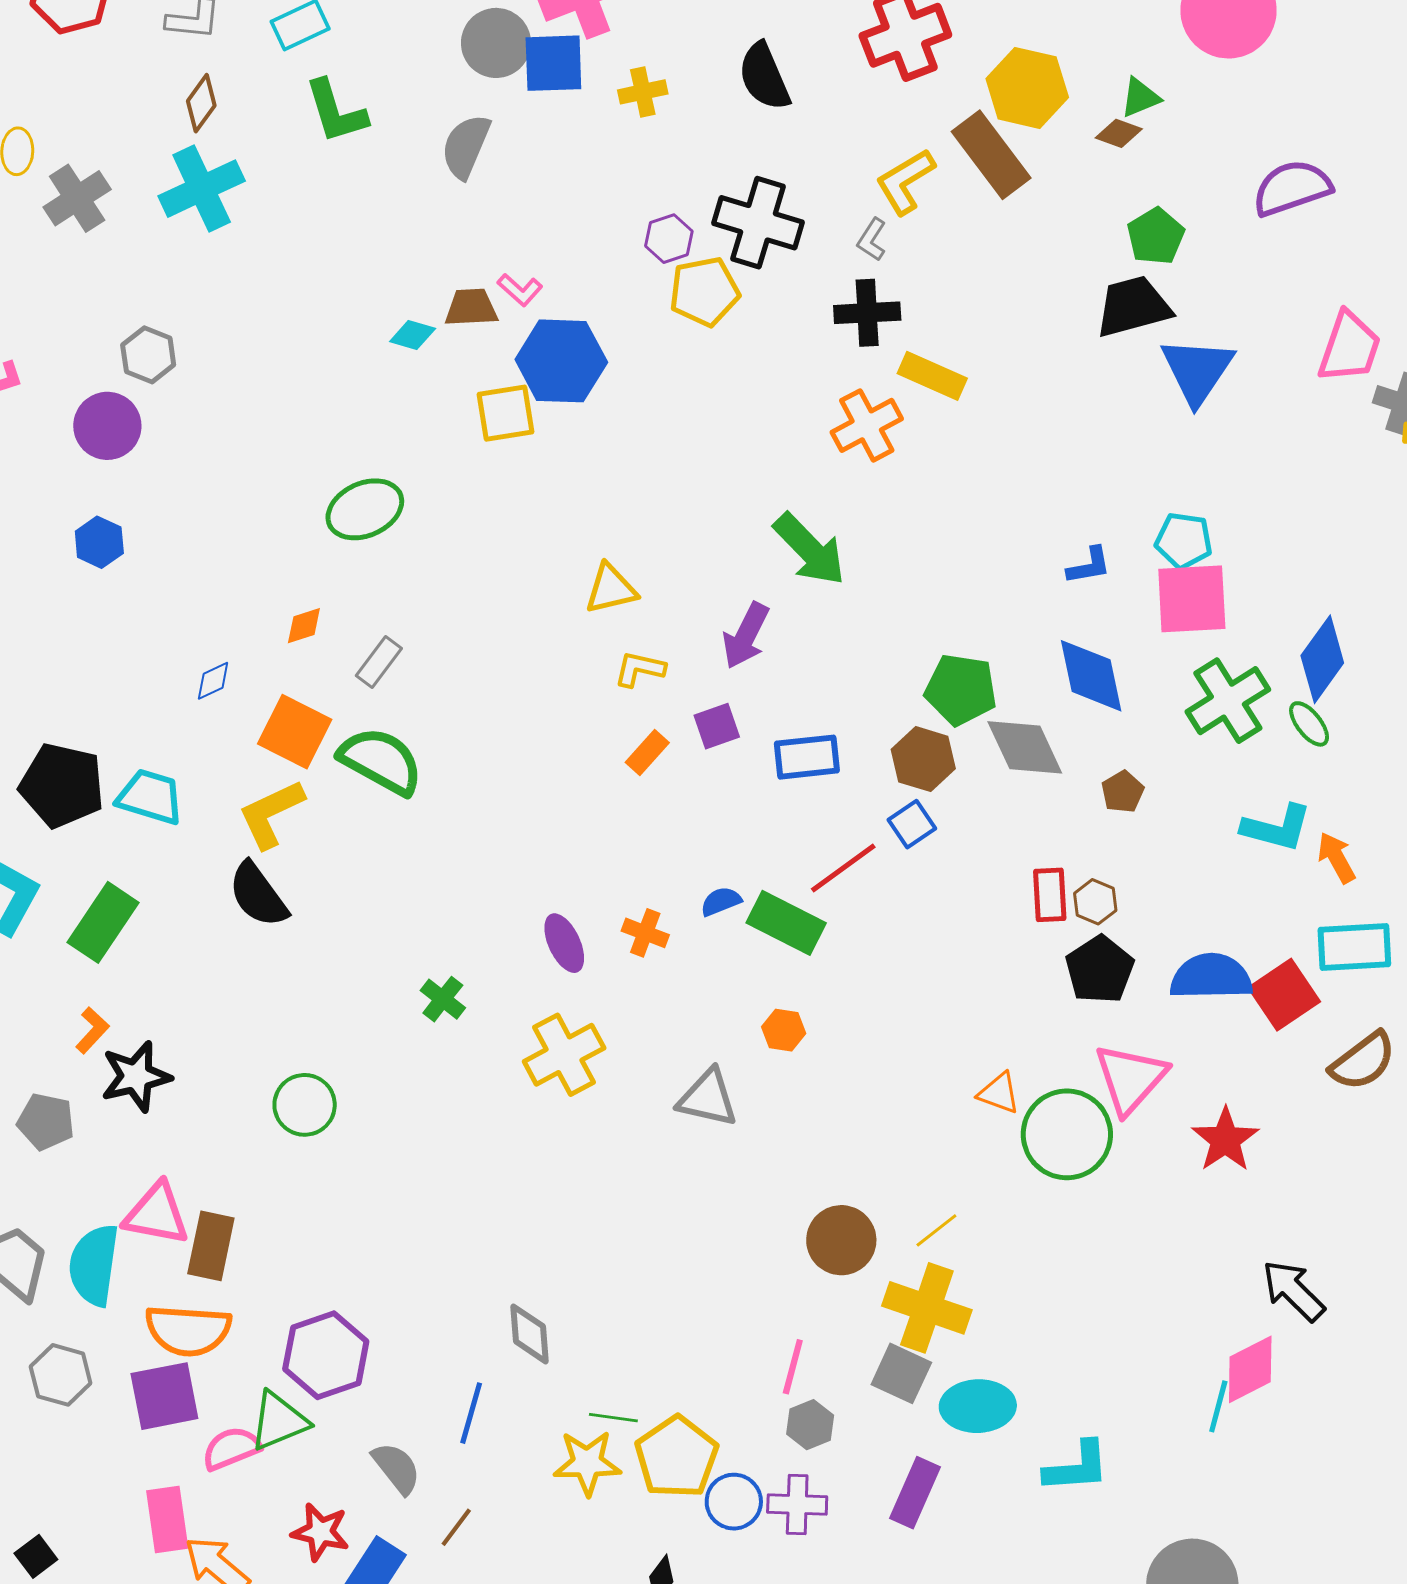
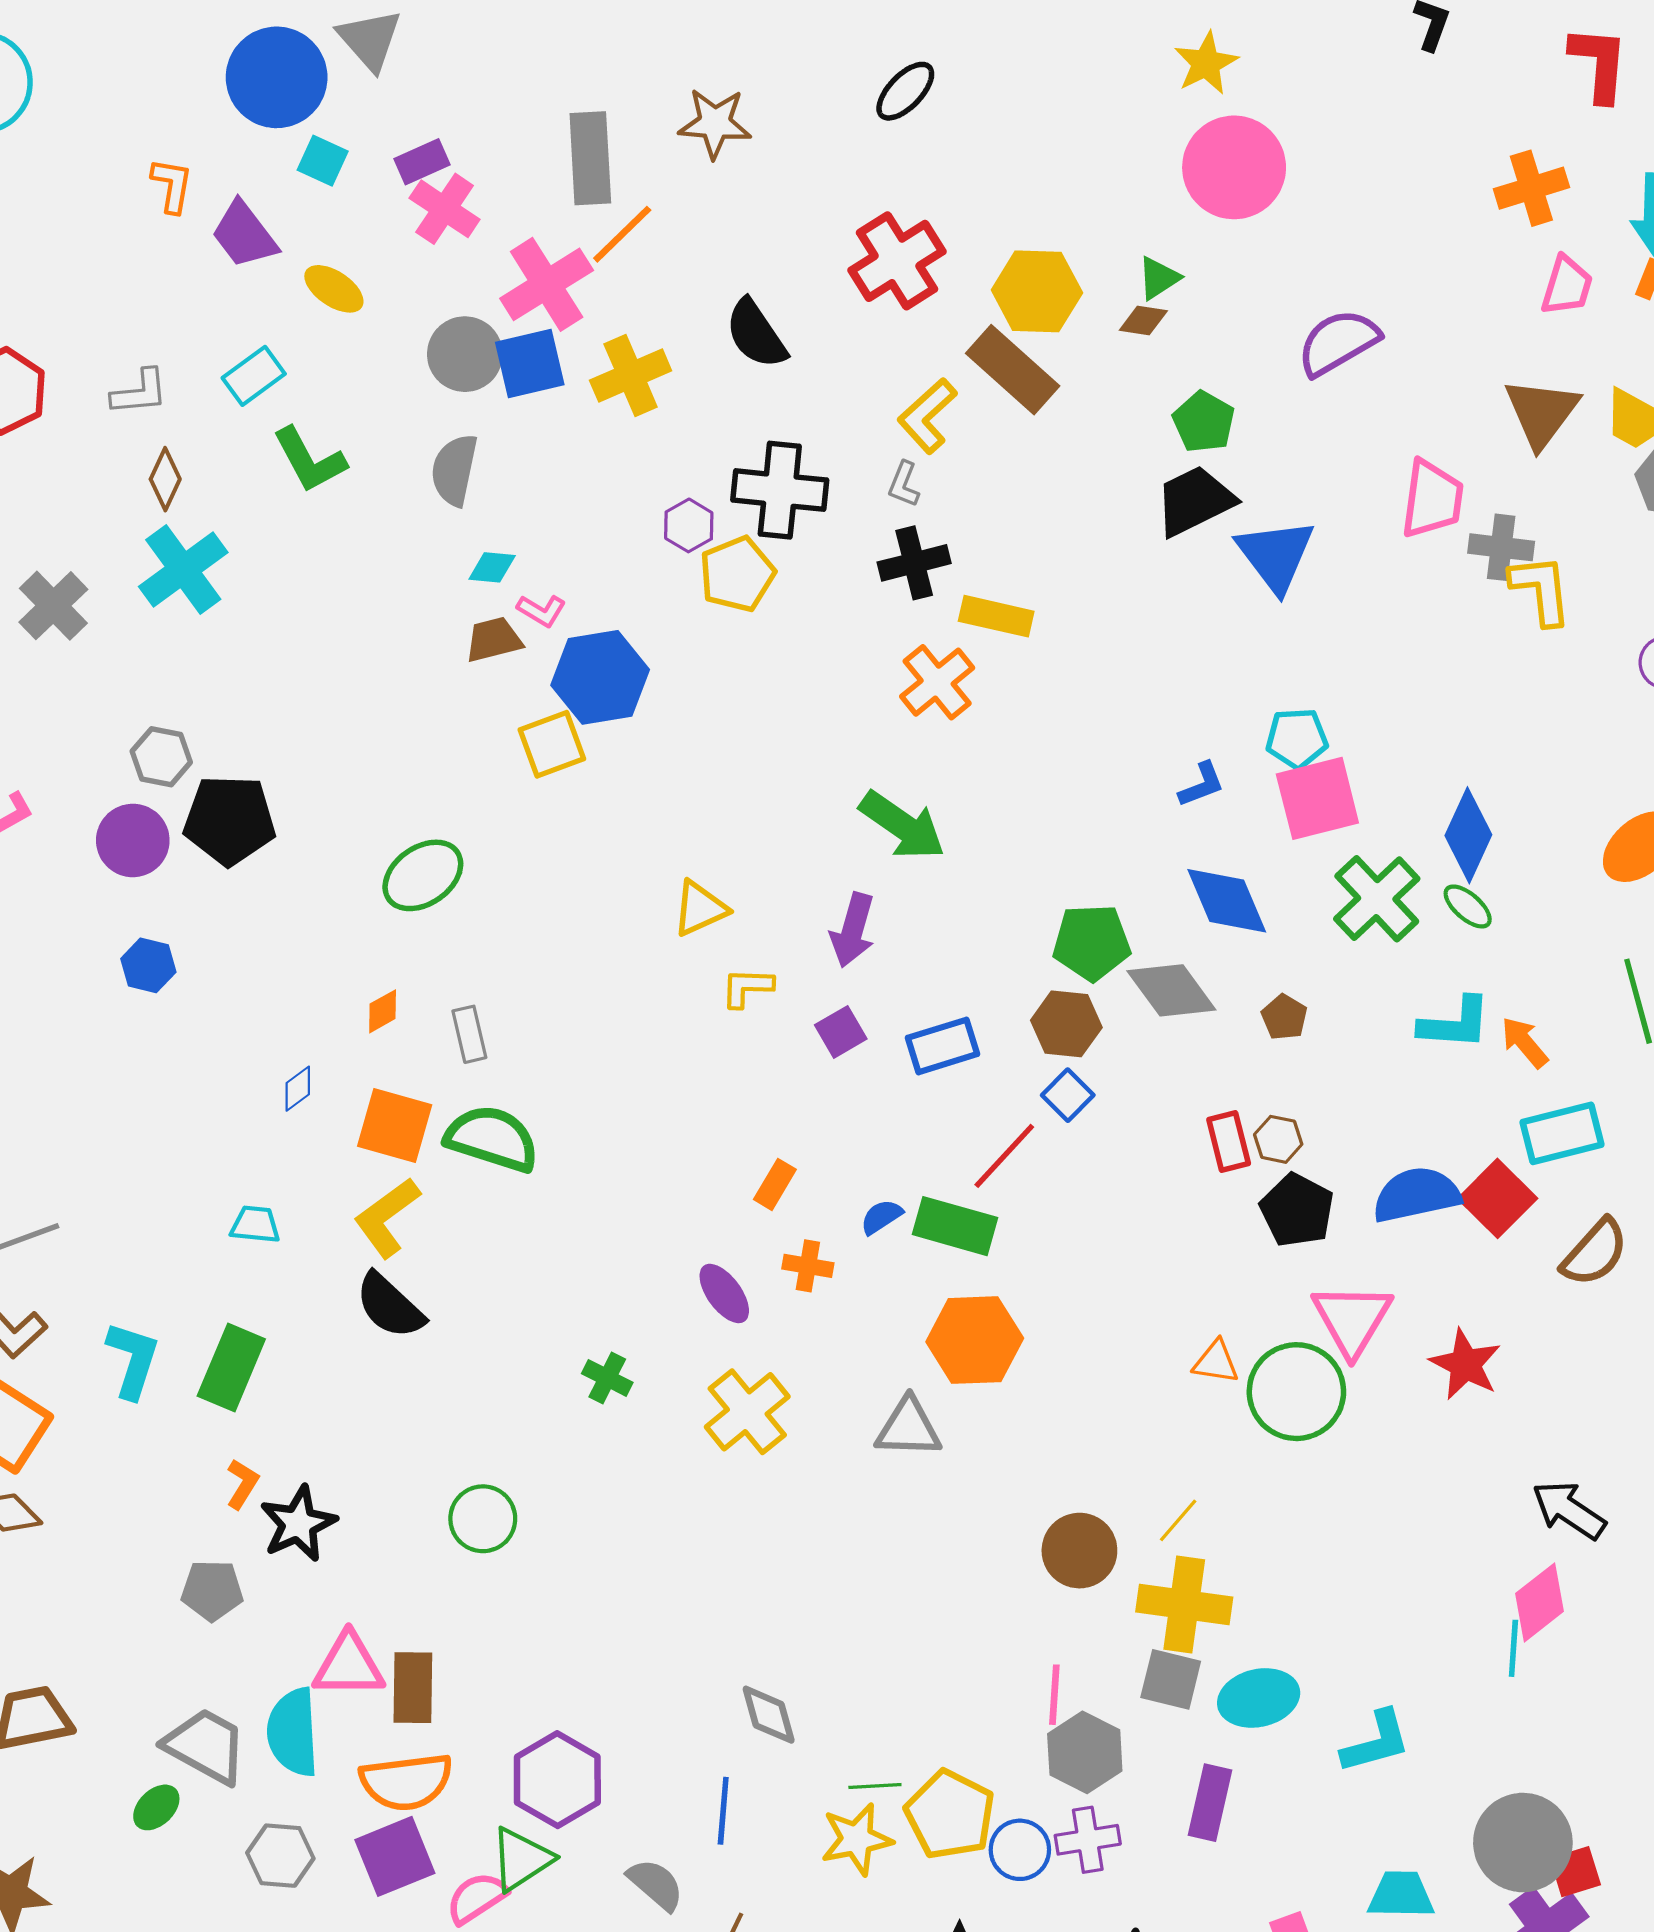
yellow cross: (643, 92) -> (631, 375), size x1.5
cyan diamond: (413, 335) -> (492, 567), moved
gray rectangle: (379, 662) -> (469, 1034), turned -39
orange rectangle: (647, 753) -> (775, 1184), moved
black pentagon: (62, 785) -> (230, 820), moved
cyan trapezoid: (150, 797) -> (255, 1224), size x0.7
orange hexagon: (784, 1030) -> (975, 1340), size x2.0
gray hexagon: (810, 1425) -> (1085, 1752), size x1.5

